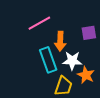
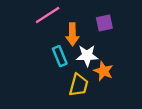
cyan rectangle: (48, 60) -> (60, 56), size x0.7

